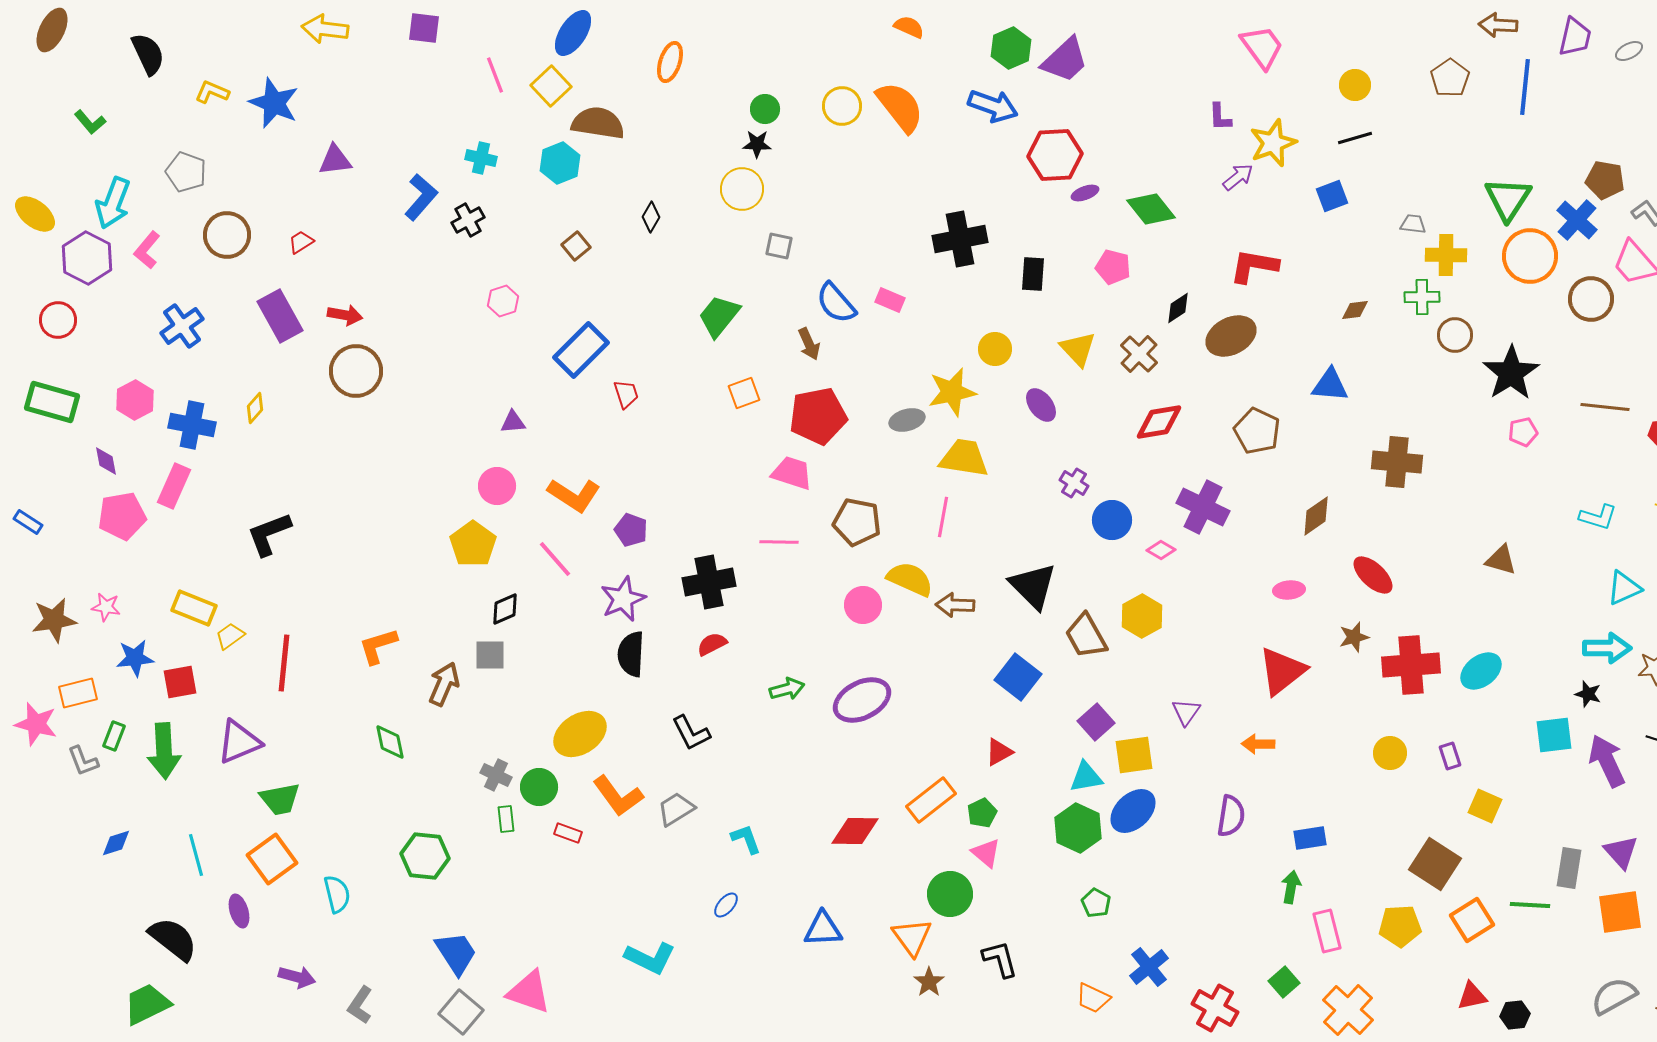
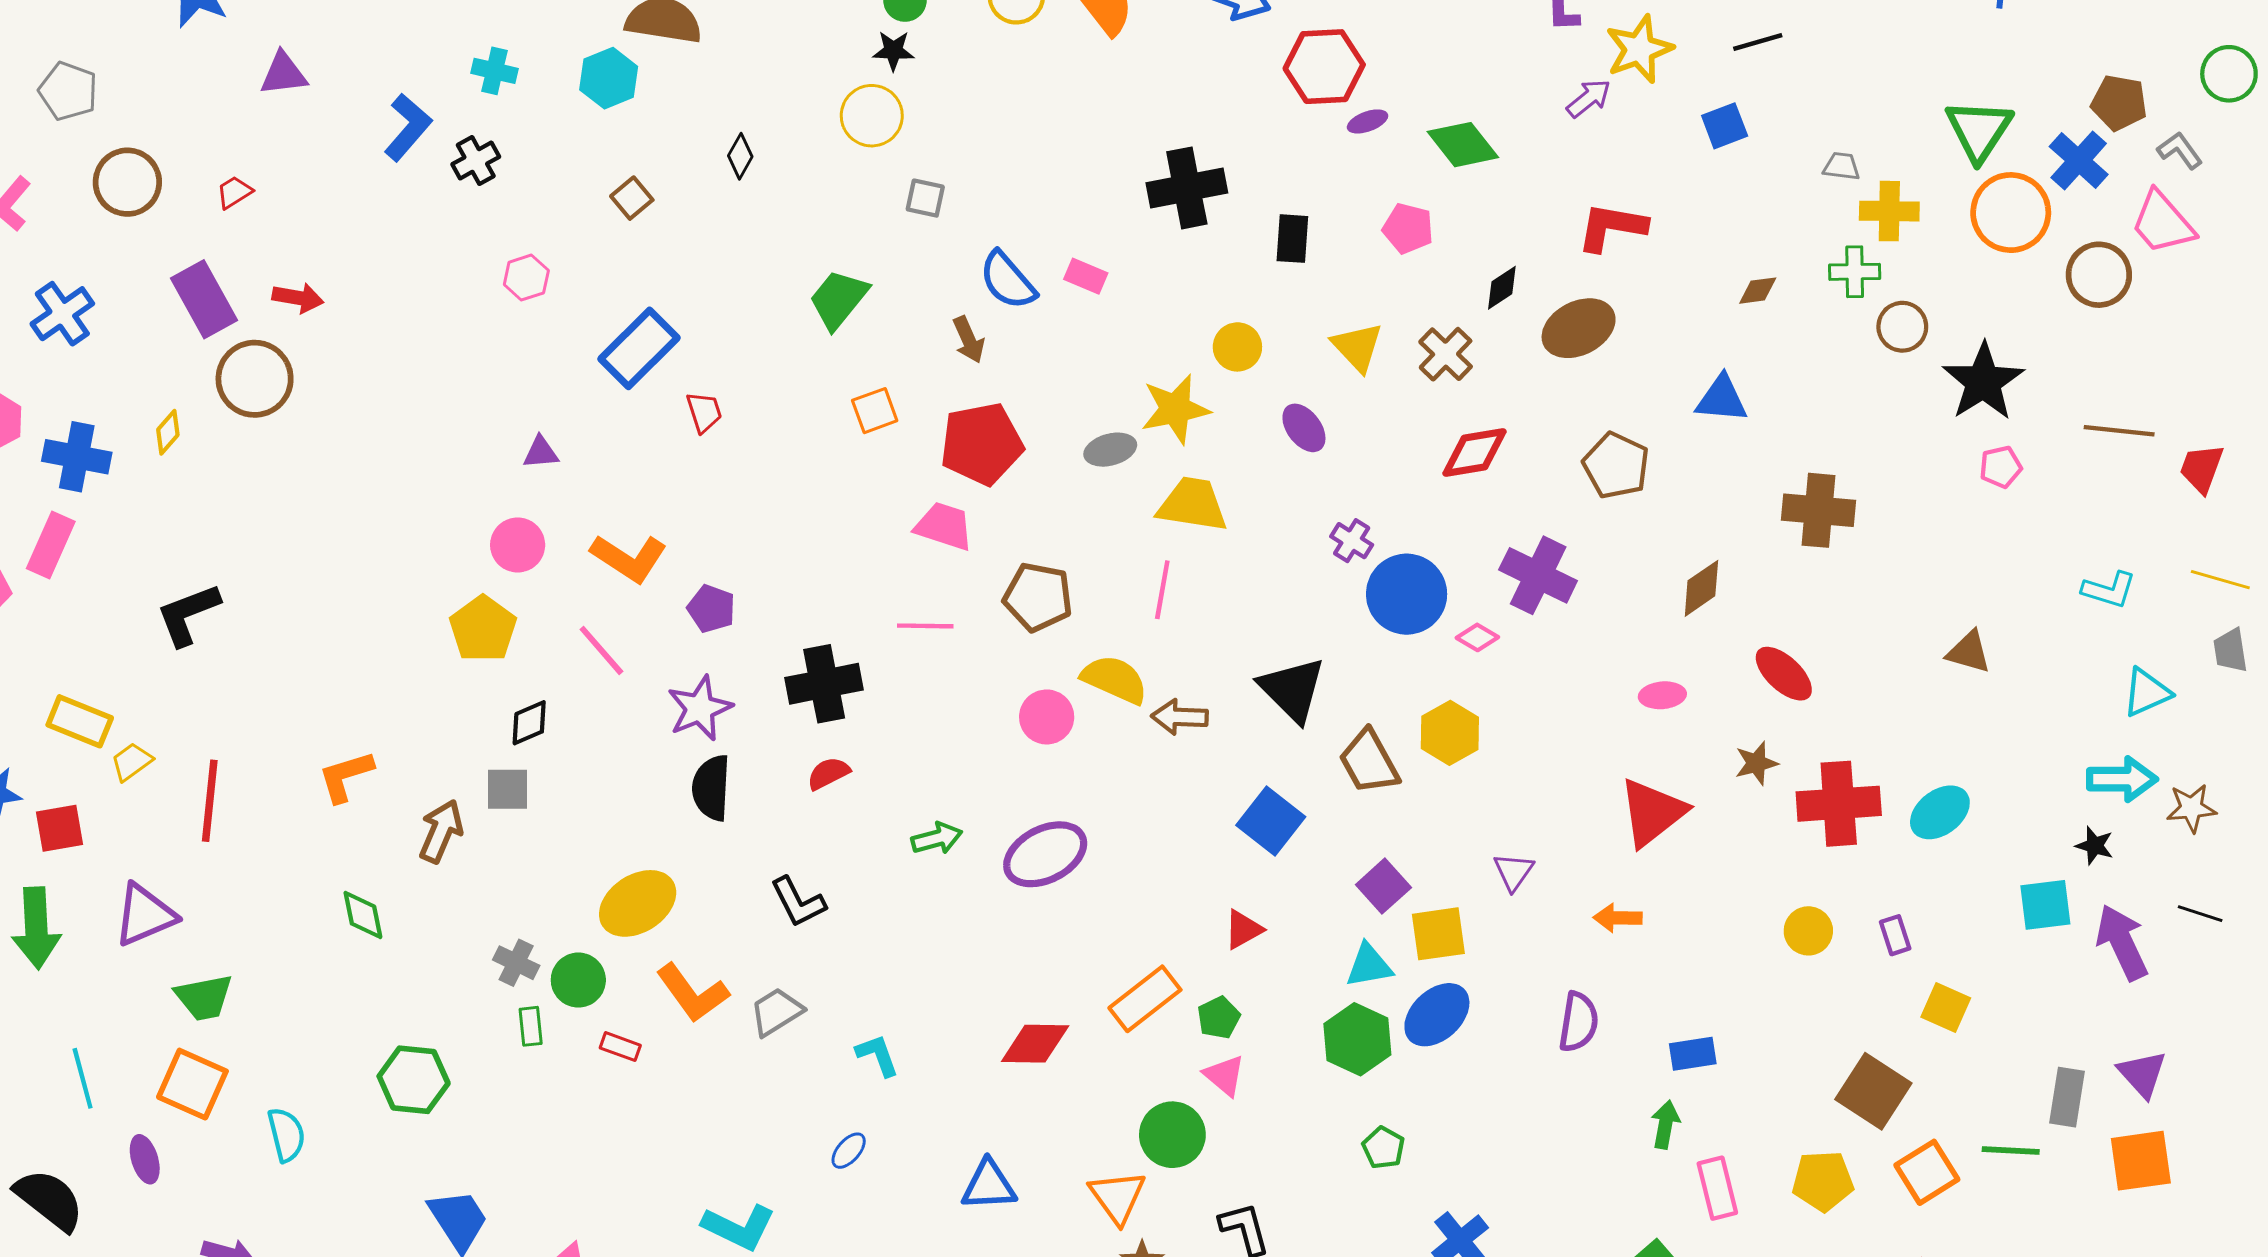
brown circle: (356, 371) -> (255, 379), moved
blue circle: (1112, 520) -> (1407, 594), size x1.4
orange square: (272, 859) -> (192, 1084), turned -30

